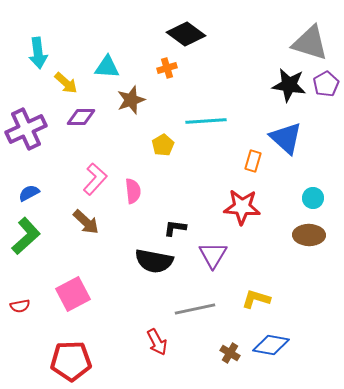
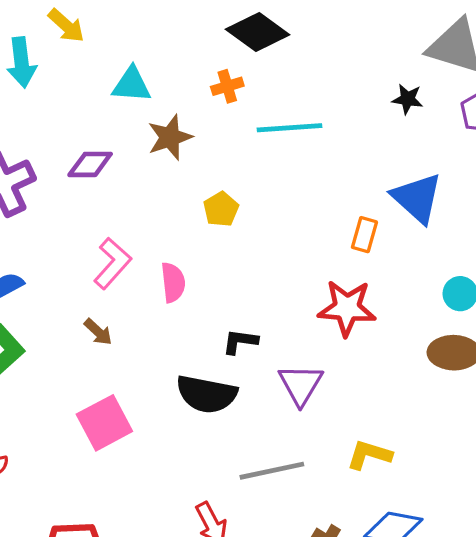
yellow arrow: (66, 83) -> (66, 26), moved
black star: (289, 85) -> (408, 99), moved, size x0.6
cyan line: (206, 121) -> (289, 128), moved
brown arrow: (86, 222) -> (98, 332), size x0.7
pink square: (73, 294) -> (104, 423), moved

